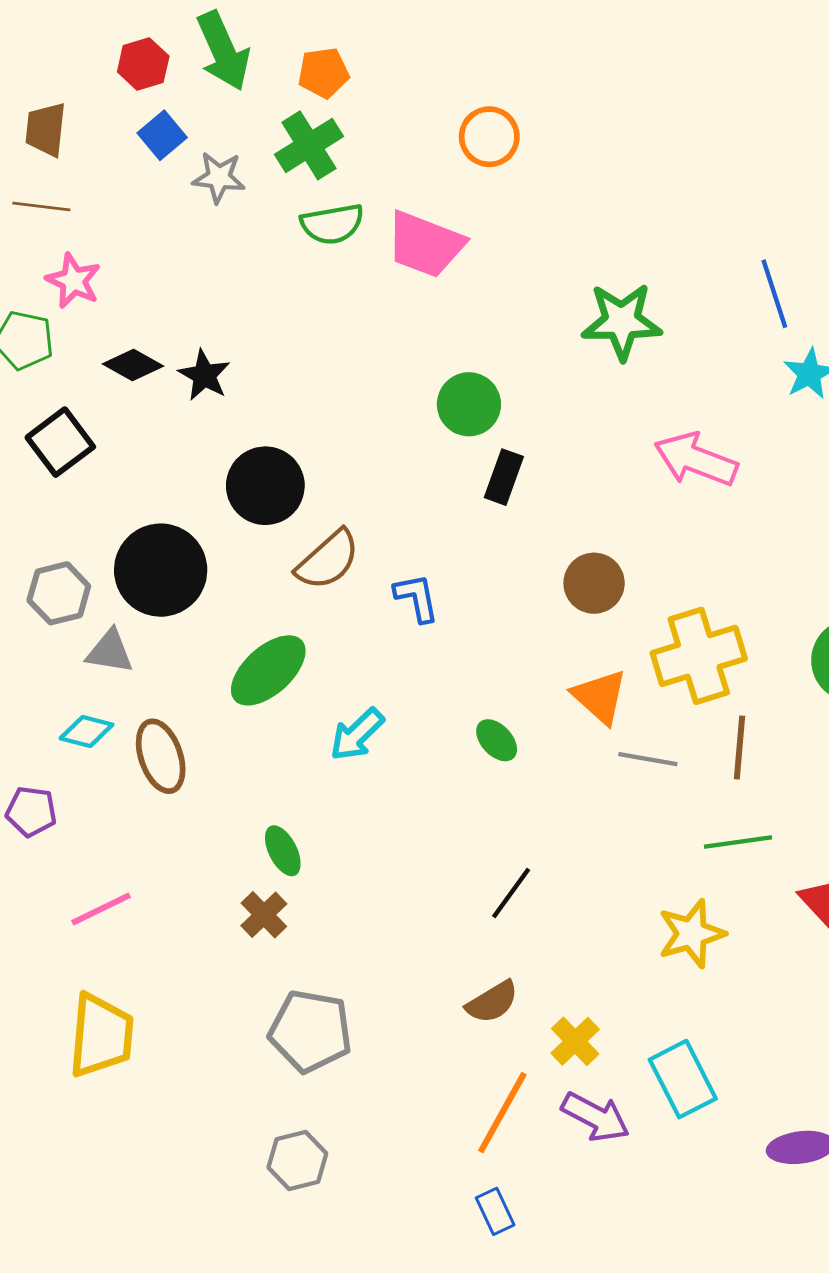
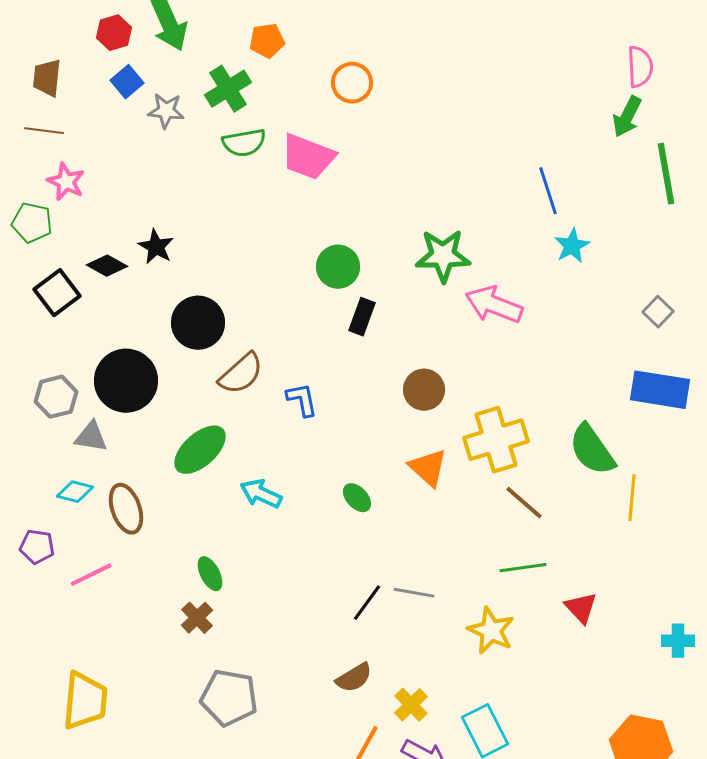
orange pentagon: (324, 73) -> (267, 41), moved
green star: (622, 321) -> (443, 256), moved
black diamond: (133, 365) -> (107, 266), moved
cyan arrow: (357, 734) -> (261, 494), turned 69
brown line: (739, 748) -> (524, 503), turned -54
gray line: (648, 759) -> (414, 593), moved
pink line: (101, 909) -> (91, 575), moved
yellow star: (691, 934) -> (491, 631), turned -30

